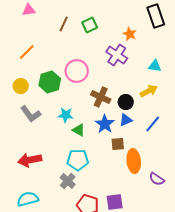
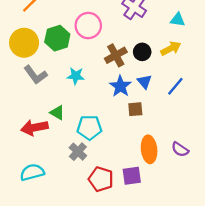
yellow circle: (21, 86) -> (24, 43), size x1.6
brown cross: (101, 97) -> (116, 55), turned 36
black circle: (126, 102) -> (142, 52), moved
blue triangle: (126, 120) -> (144, 82), turned -48
green triangle: (79, 130) -> (57, 113), moved
orange ellipse: (134, 161) -> (149, 149), moved

